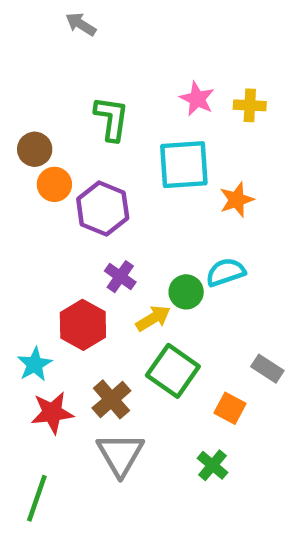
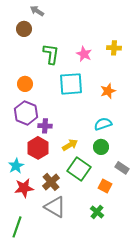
pink star: (197, 99) -> (84, 54), moved
brown circle: (35, 149) -> (24, 29), moved
cyan square: (184, 165) -> (71, 84), moved
purple hexagon: (103, 209) -> (26, 113), moved
purple cross: (120, 277) -> (45, 126), moved, turned -32
green circle: (186, 292) -> (101, 147), moved
gray triangle: (120, 454) -> (55, 207), turned -30

